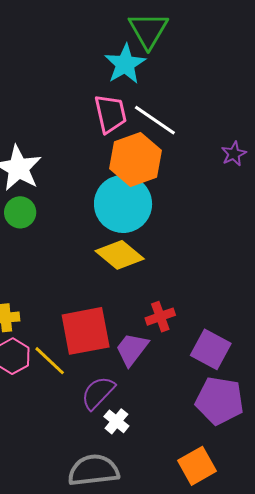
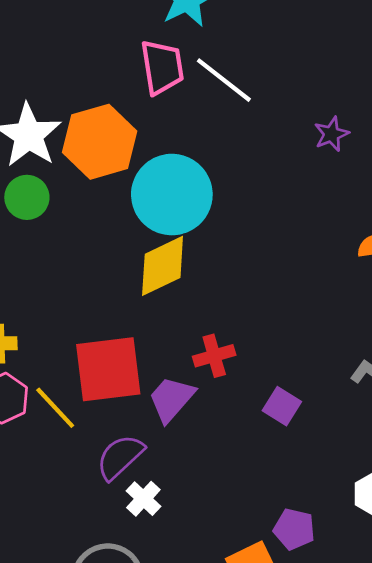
orange hexagon: (136, 160) -> (100, 142), moved
yellow diamond: (120, 255) -> (163, 266), turned -69
purple square: (211, 349) -> (282, 406), size x0.7
purple pentagon: (220, 401) -> (294, 529), moved, size x0.6

